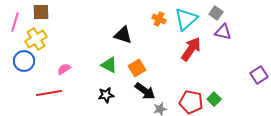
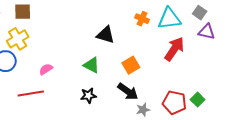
cyan triangle: (186, 19) -> (169, 19), turned 35
orange square: (137, 68) -> (131, 65), moved

